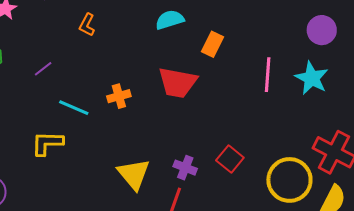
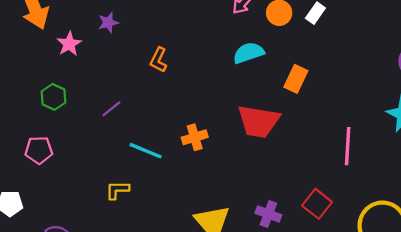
pink line: (268, 75) -> (348, 146), moved
yellow L-shape: (47, 143) -> (117, 190), size x0.7

